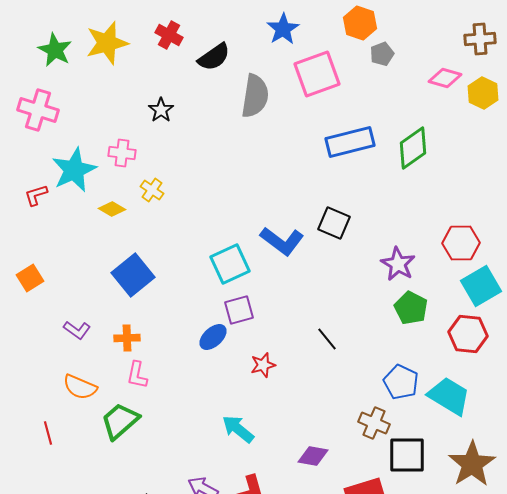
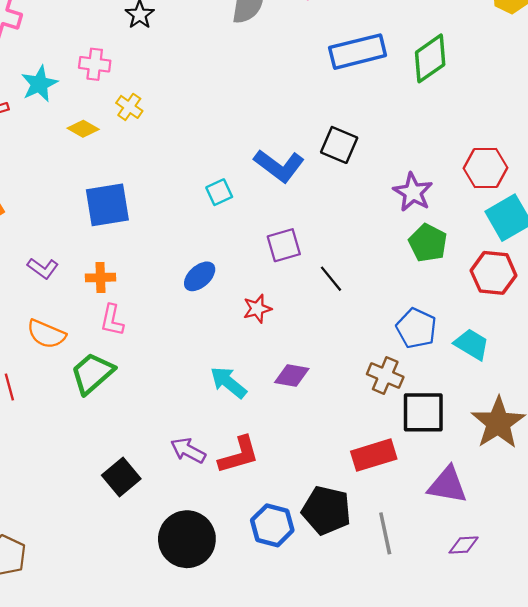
cyan star: (74, 170) -> (39, 84), size x0.7
cyan square: (230, 264) -> (219, 192), size x0.6
blue square: (133, 275) -> (107, 205), turned 30
purple square: (239, 310) -> (284, 245), moved
cyan trapezoid: (449, 396) -> (472, 344), size x0.7
purple diamond: (313, 456) -> (292, 376), moved

